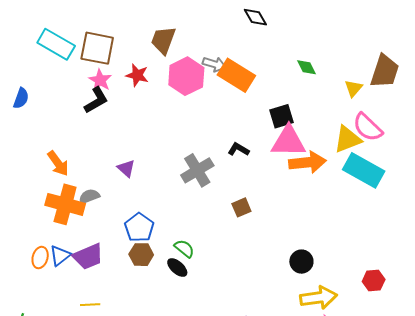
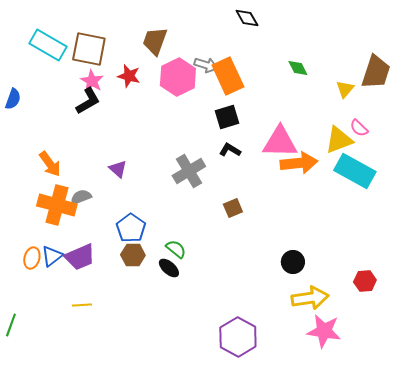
orange rectangle: (236, 75) -> (228, 76), turned 33
black square: (281, 116) -> (227, 117), moved
pink semicircle: (368, 127) -> (359, 128), size x0.6

